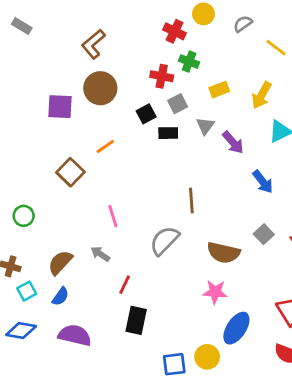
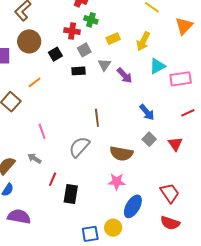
black square: (146, 114) -> (55, 54), moved
blue arrow: (263, 182) -> (147, 112), moved
black rectangle: (136, 320) -> (71, 194), moved

